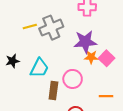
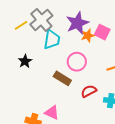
black star: (12, 61) -> (25, 61), moved
cyan trapezoid: (39, 68) -> (52, 39), moved
brown rectangle: (53, 91) -> (62, 78), turned -48

